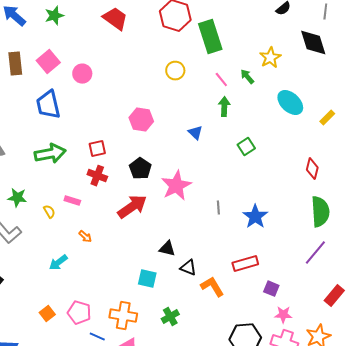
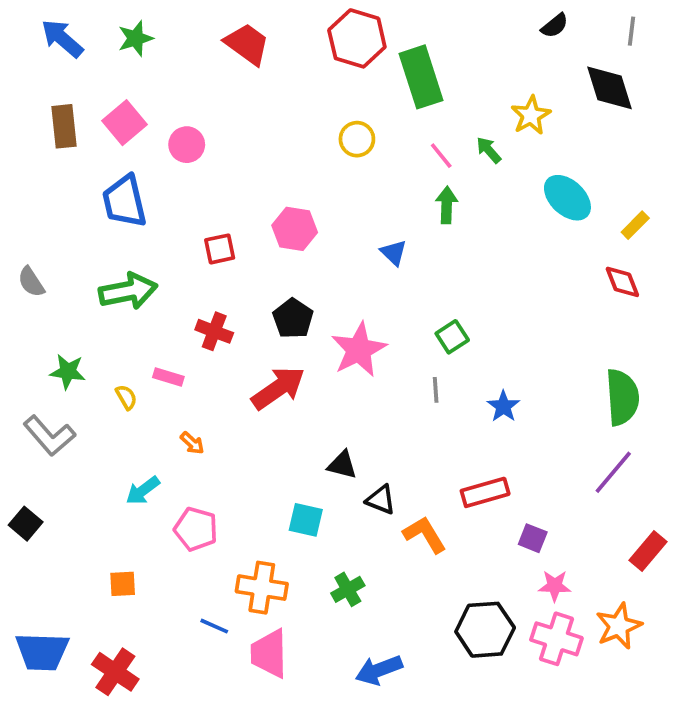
green square: (246, 147) -> (452, 337), moved
red square: (97, 149) -> (220, 249), moved
red diamond: (312, 169) -> (622, 282), moved, turned -35
blue star: (255, 217) -> (503, 406), size x0.7
pink pentagon: (79, 313) -> (196, 529), moved
orange square: (47, 314) -> (123, 584), turned 35

